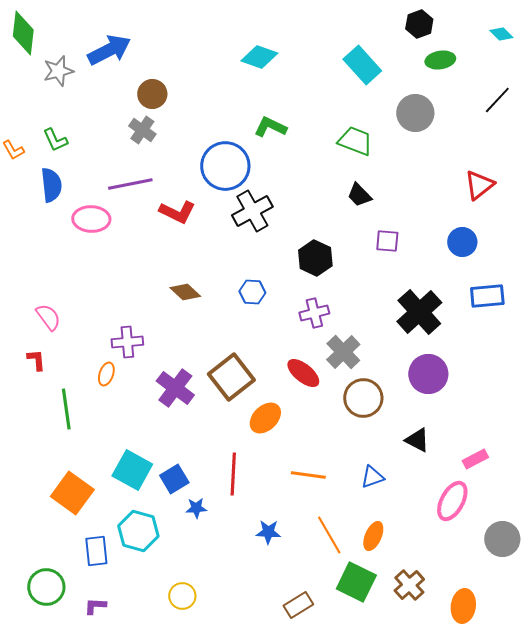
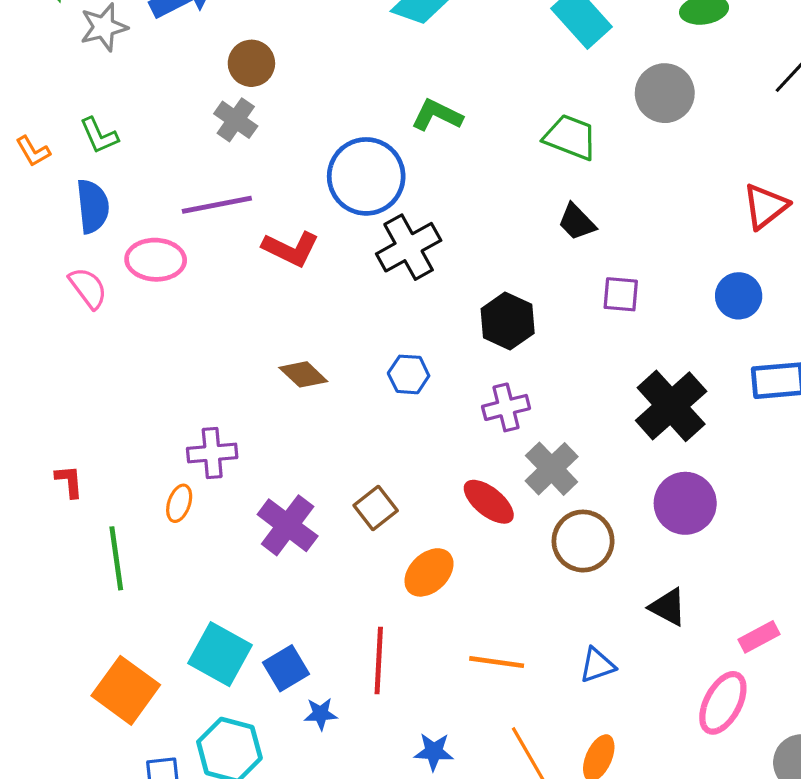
pink semicircle: (48, 317) -> (88, 288), moved
brown square: (231, 377) -> (376, 508), size x0.6

